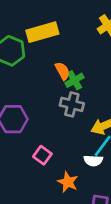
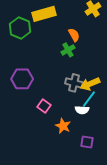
orange semicircle: (62, 71) -> (74, 35), moved
gray cross: (72, 104) -> (74, 83), moved

